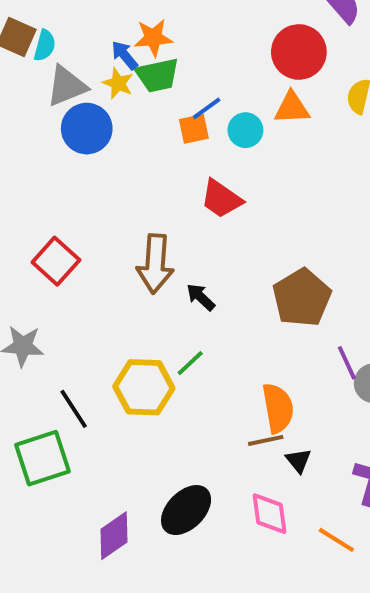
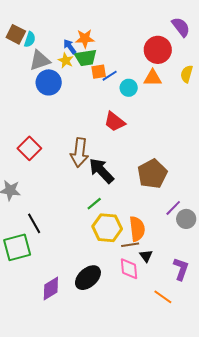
orange square: (194, 129) -> (99, 72), moved
black arrow: (201, 297) -> (101, 171), size x1.8
purple line: (347, 363) -> (173, 208), turned 66
yellow hexagon: (144, 387) -> (107, 228), moved
pink diamond: (270, 514) -> (129, 269), moved

